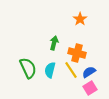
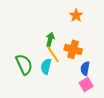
yellow line: (71, 70) -> (53, 54), moved
blue semicircle: (89, 72) -> (85, 68), turned -48

